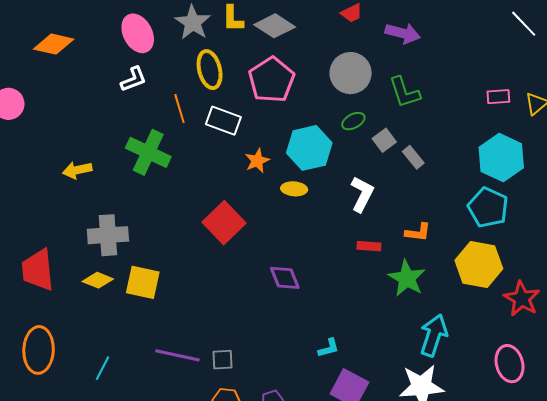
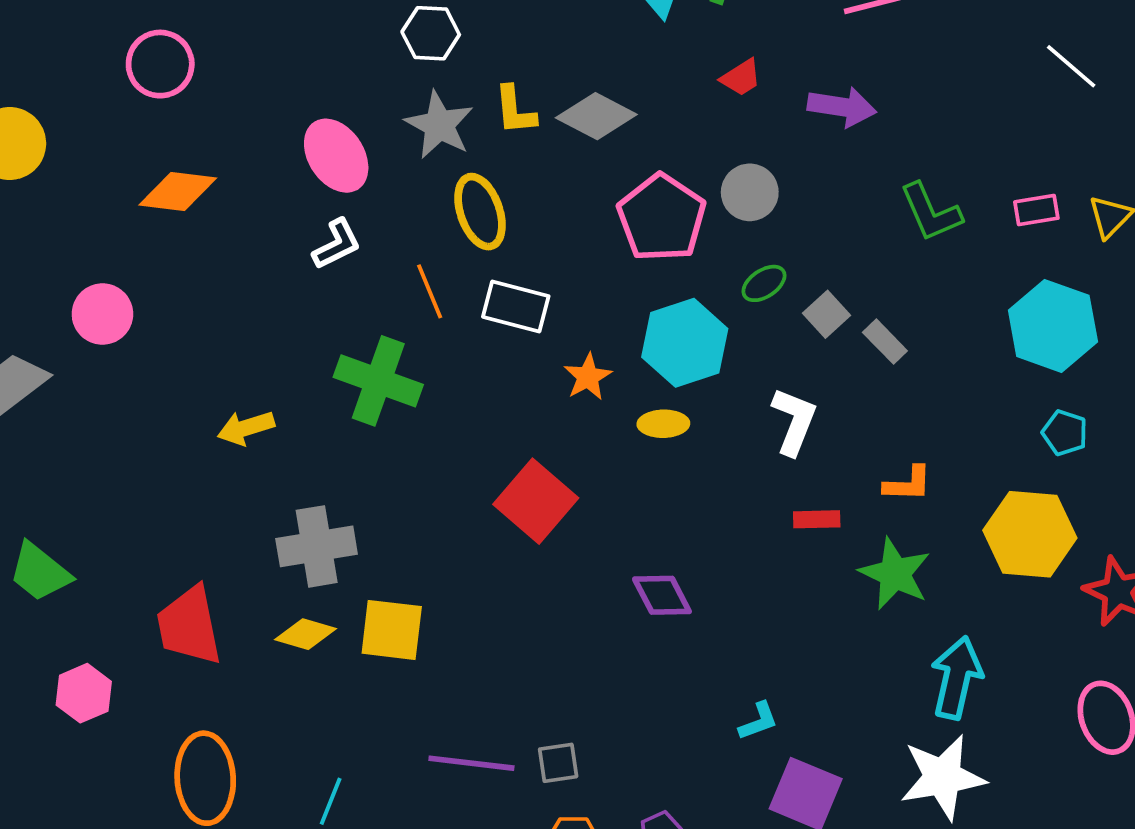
gray circle: (351, 73) -> (750, 192), size x0.7
pink pentagon: (272, 80) -> (662, 218), moved
green L-shape: (404, 92) -> (931, 212), moved
cyan pentagon: (488, 208) -> (1065, 433), moved, size x0.6

